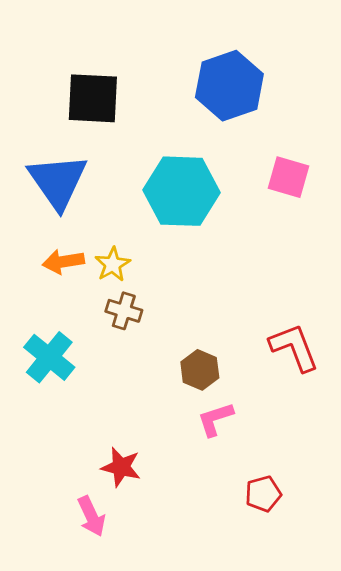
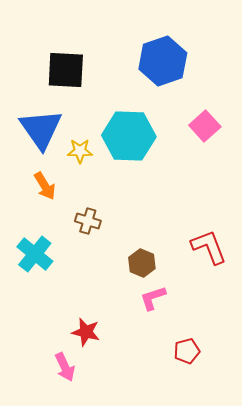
pink square: (289, 177) -> (205, 126), turned 32
orange arrow: (63, 262) -> (45, 186), turned -112
yellow star: (113, 264) -> (80, 151), moved, turned 30

